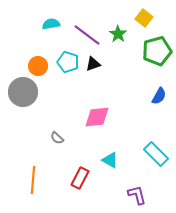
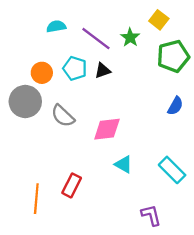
gray semicircle: (57, 138) -> (63, 116), moved, size x1.6
cyan triangle: (110, 160) -> (123, 164), moved
red rectangle: (80, 178) -> (72, 185), moved

